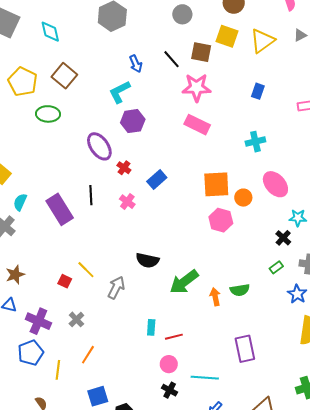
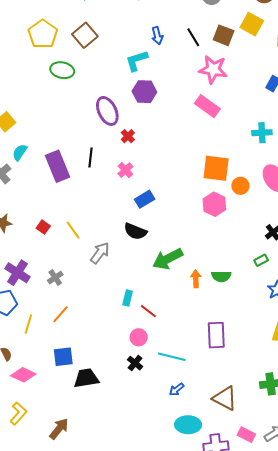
blue rectangle: (157, 179) -> (145, 199), moved
red square: (65, 281) -> (43, 227), moved
red line: (174, 337) -> (148, 311), turned 42

